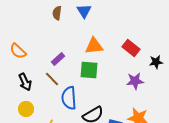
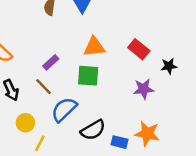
blue semicircle: (69, 98) -> (64, 109), turned 50
yellow circle: (26, 109) -> (25, 123), moved

